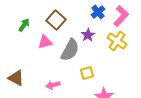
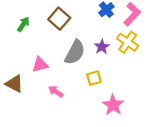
purple star: (88, 35) -> (102, 47), moved
pink triangle: (45, 42) -> (40, 65), moved
pink arrow: (53, 85) -> (56, 92), turned 48

